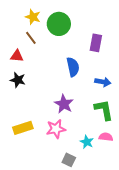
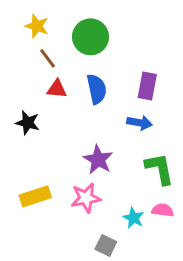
yellow star: (33, 17) -> (37, 26), moved
purple rectangle: (96, 43) -> (147, 86), moved
red triangle: (17, 56) -> (57, 89), moved
blue semicircle: (73, 67) -> (97, 89), moved
blue arrow: (103, 82) -> (140, 123), moved

